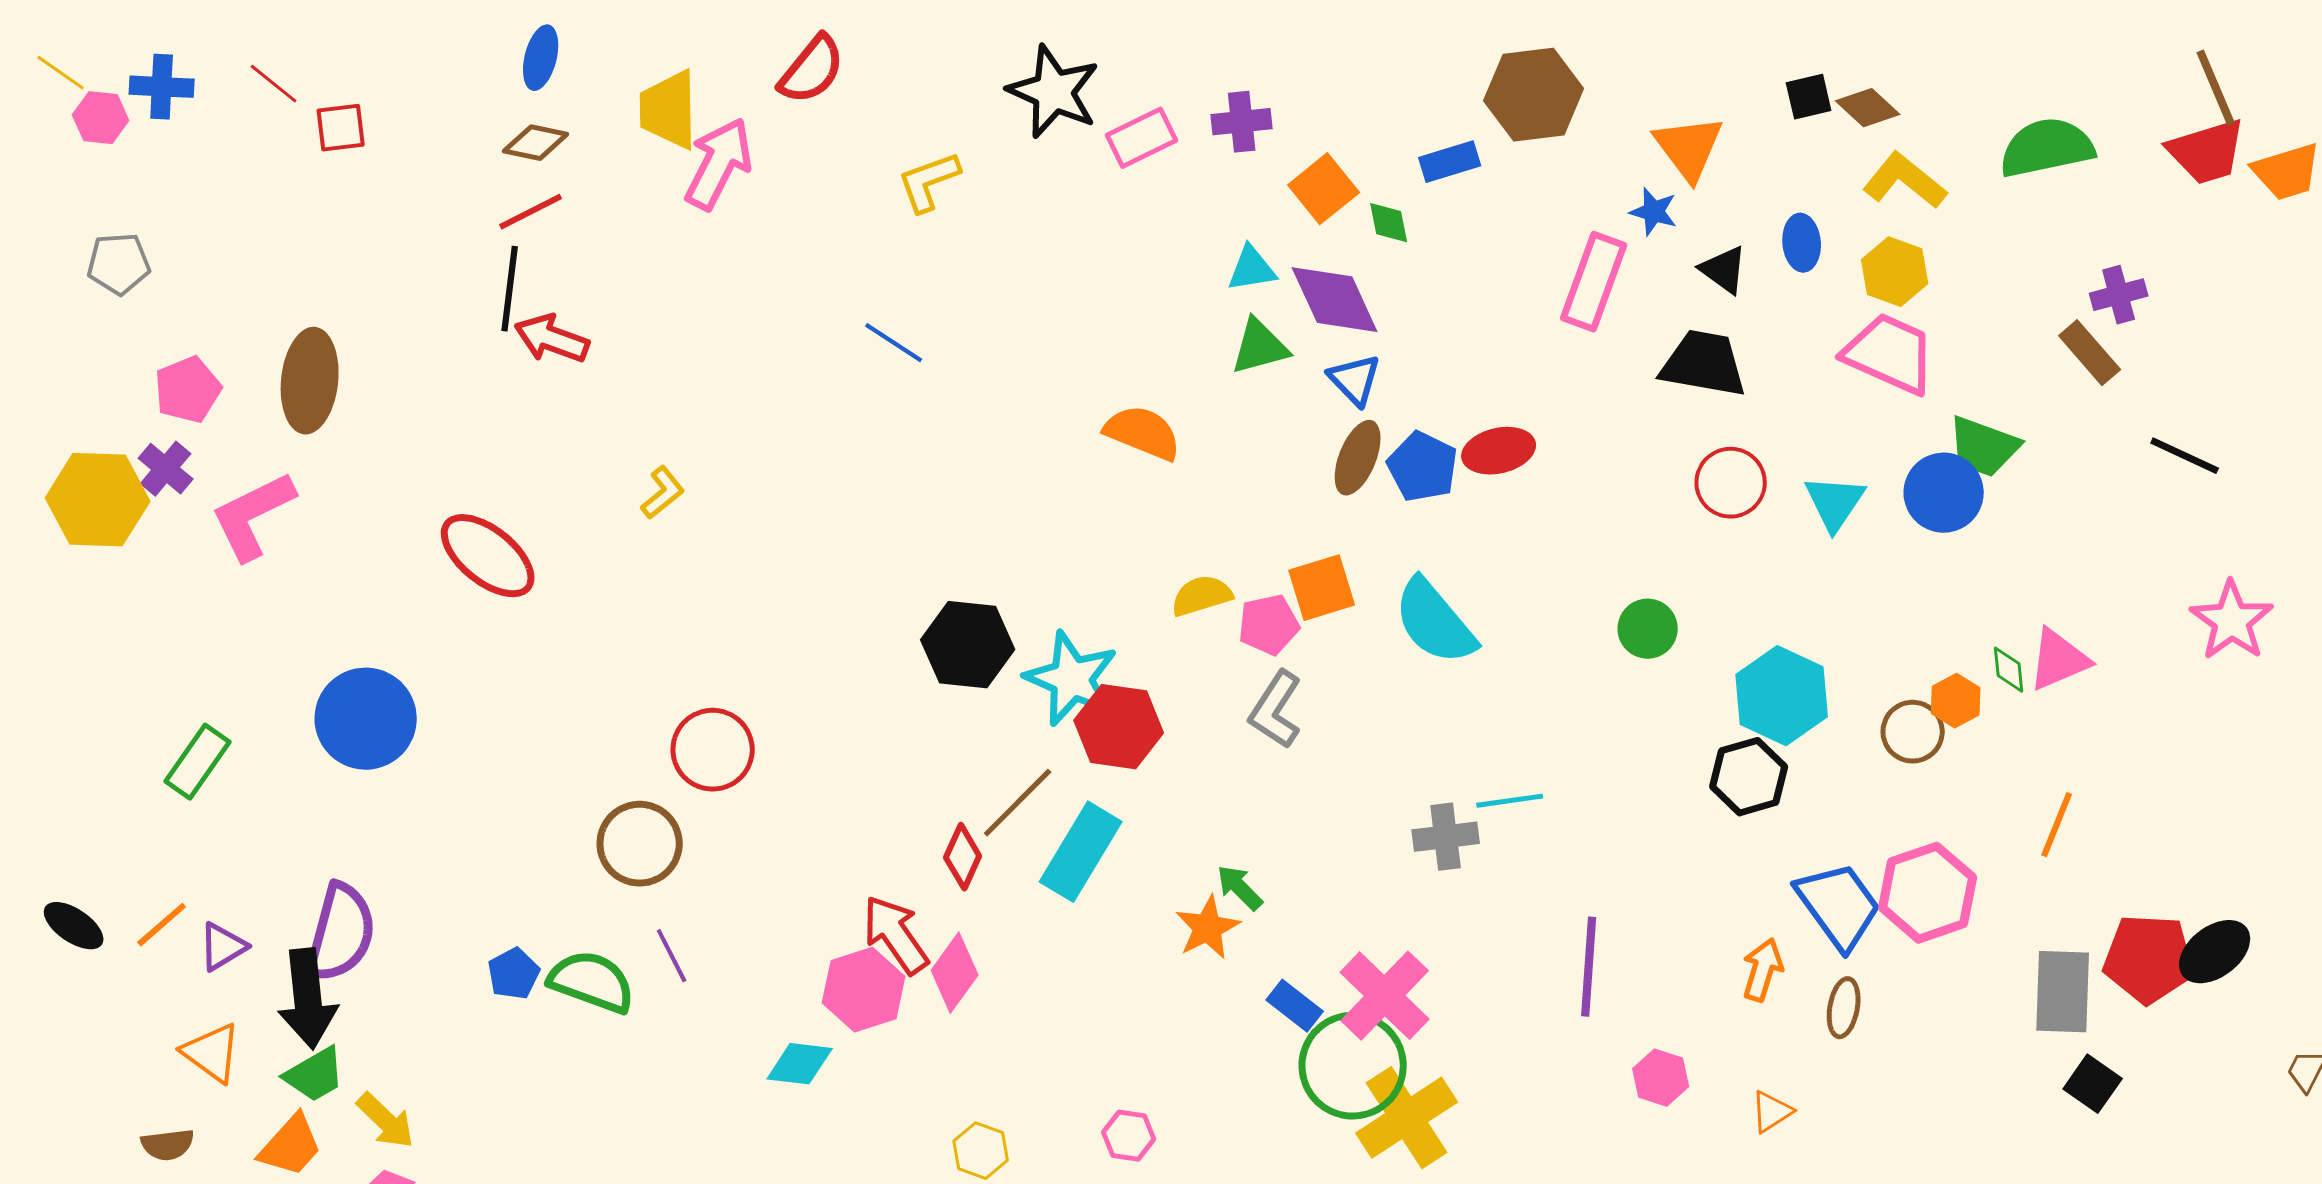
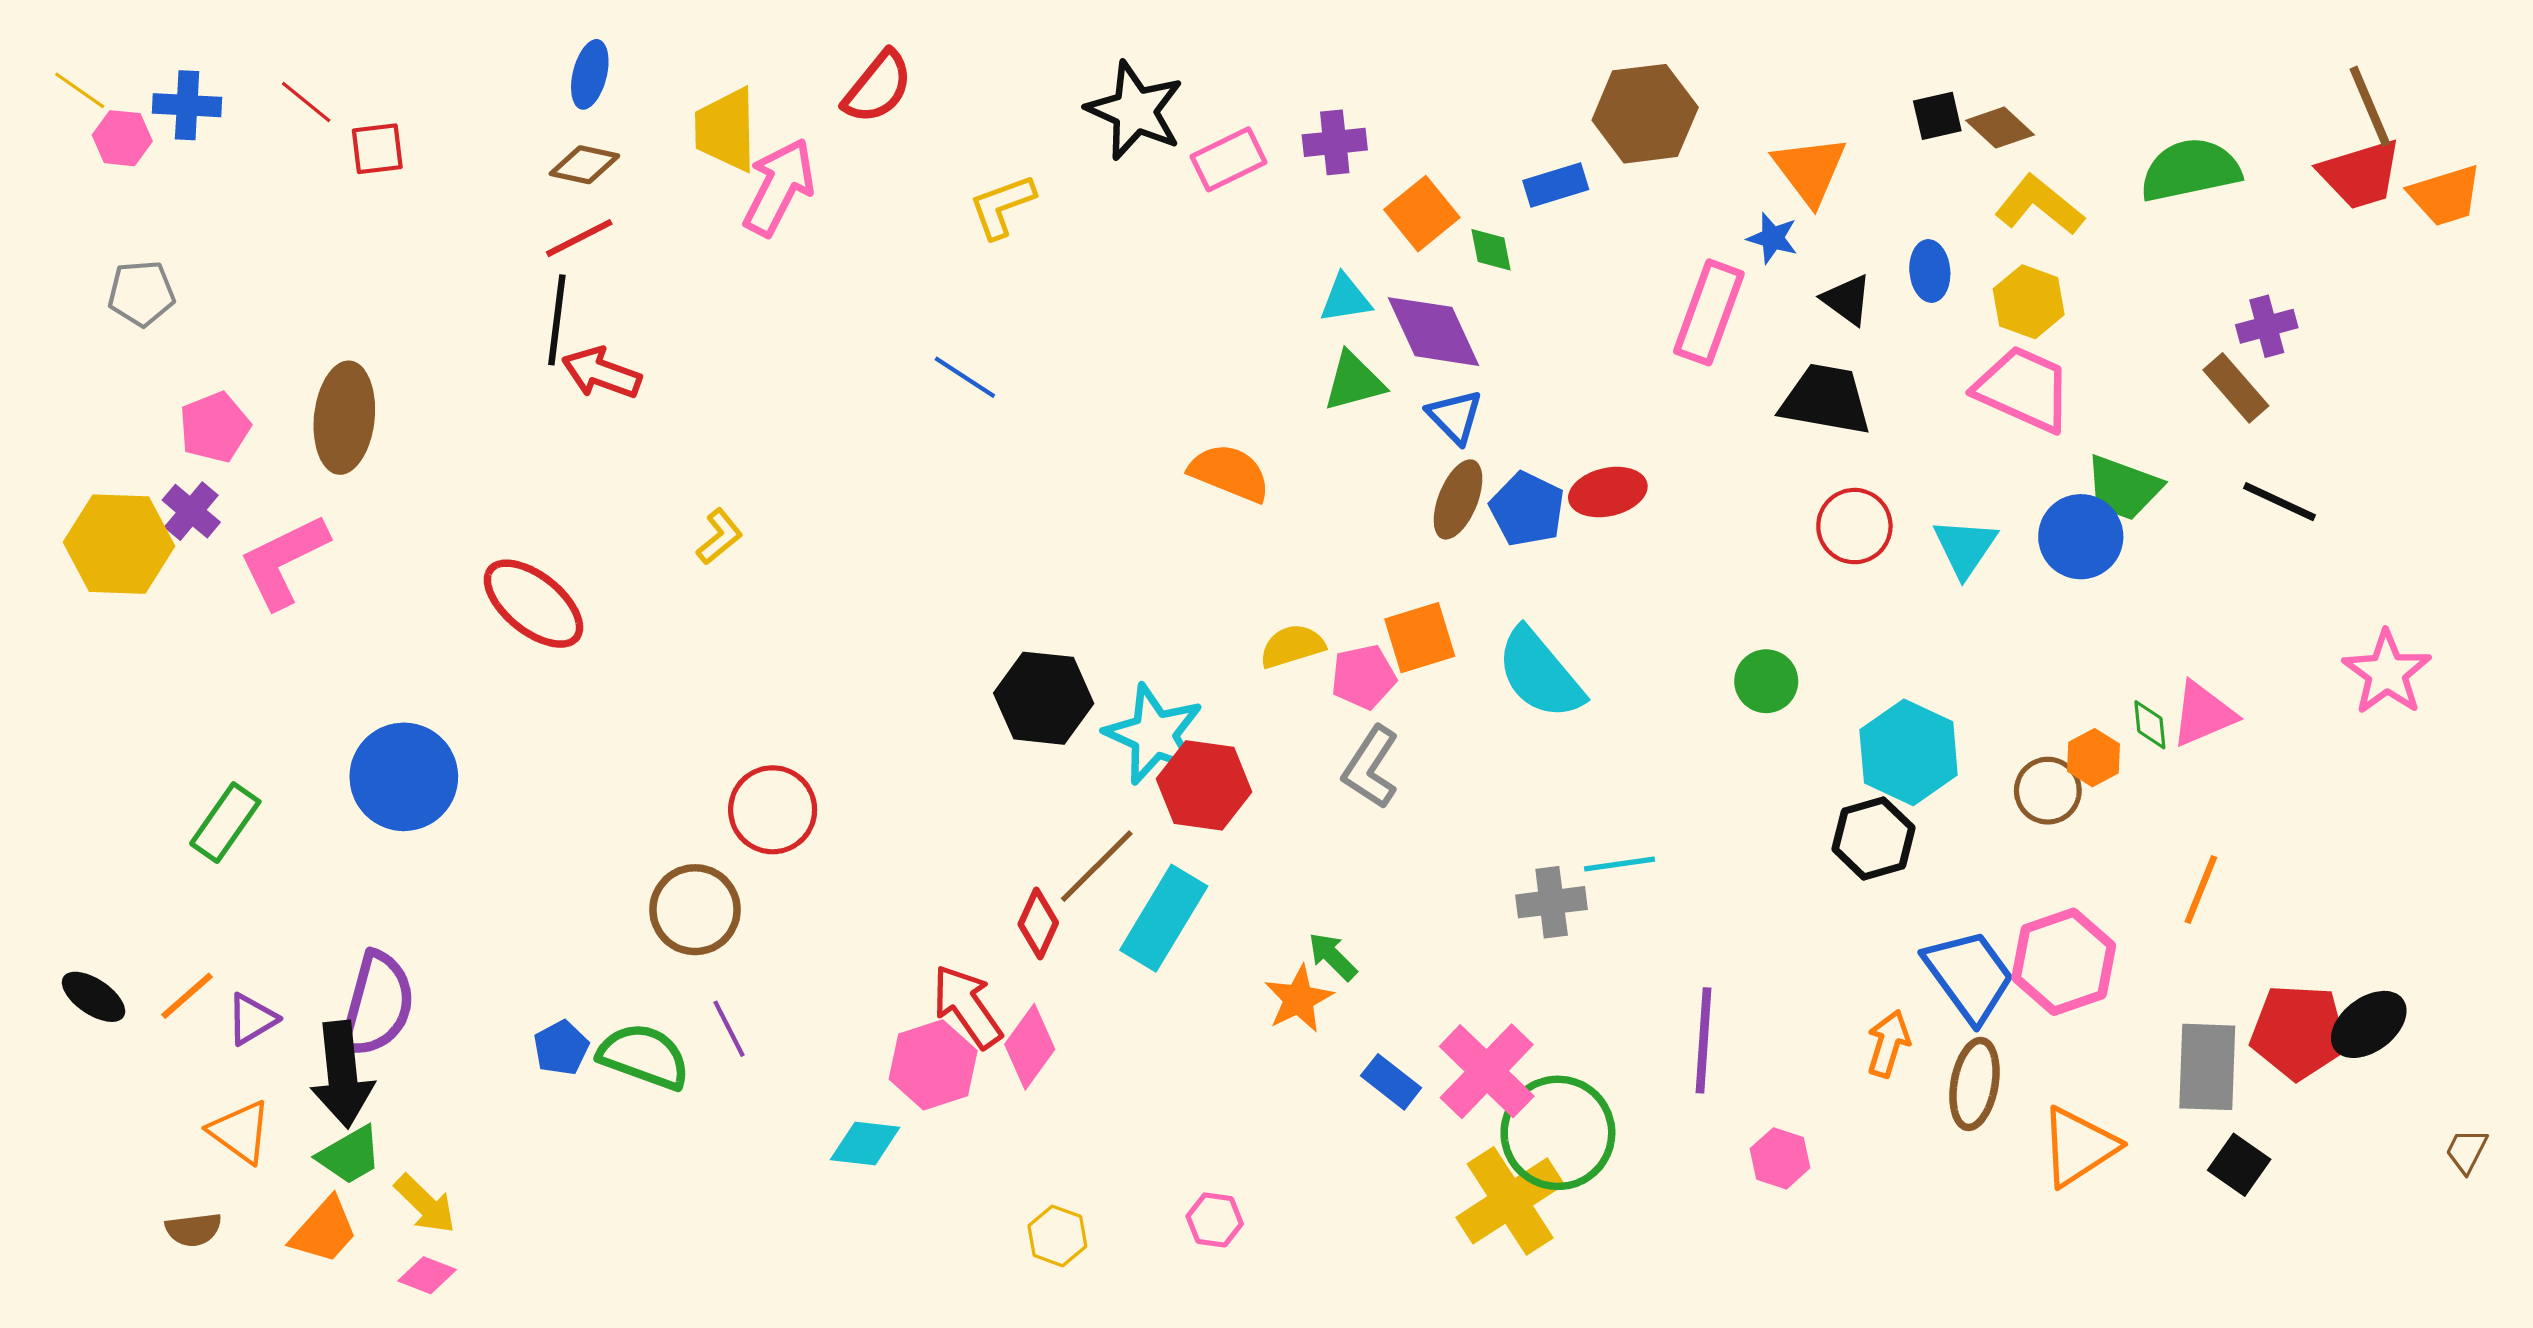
black line: (2185, 456) -> (2279, 502), moved
brown ellipse: (1844, 1008) -> (1974, 1084), size x1.4
green circle: (1353, 1066) -> (1558, 1133), moved
orange triangle: (1772, 1112) -> (2079, 1147), moved, size x1.8

